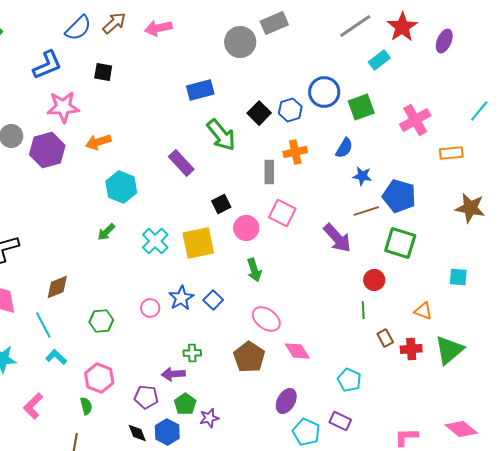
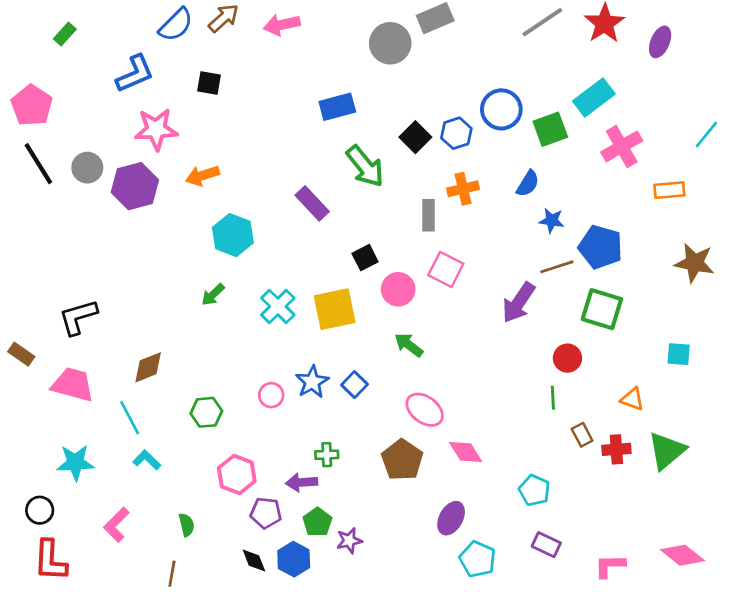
cyan rectangle: (379, 60) -> (594, 97), moved, size x1.4
purple arrow: (337, 238) -> (519, 303), turned 76
green arrow: (254, 270) -> (409, 345), turned 145
pink hexagon: (99, 378) -> (237, 474), moved
purple rectangle: (340, 421) -> (546, 545), moved

